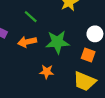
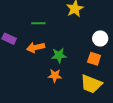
green line: (31, 17) -> (38, 23), turned -40
green star: (57, 42) -> (59, 55), moved, size x0.7

